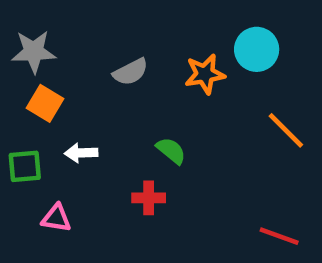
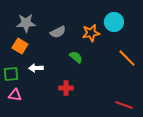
gray star: (34, 52) -> (26, 23), moved
green semicircle: (171, 151) -> (76, 57), moved
pink triangle: (56, 218) -> (15, 95), moved

